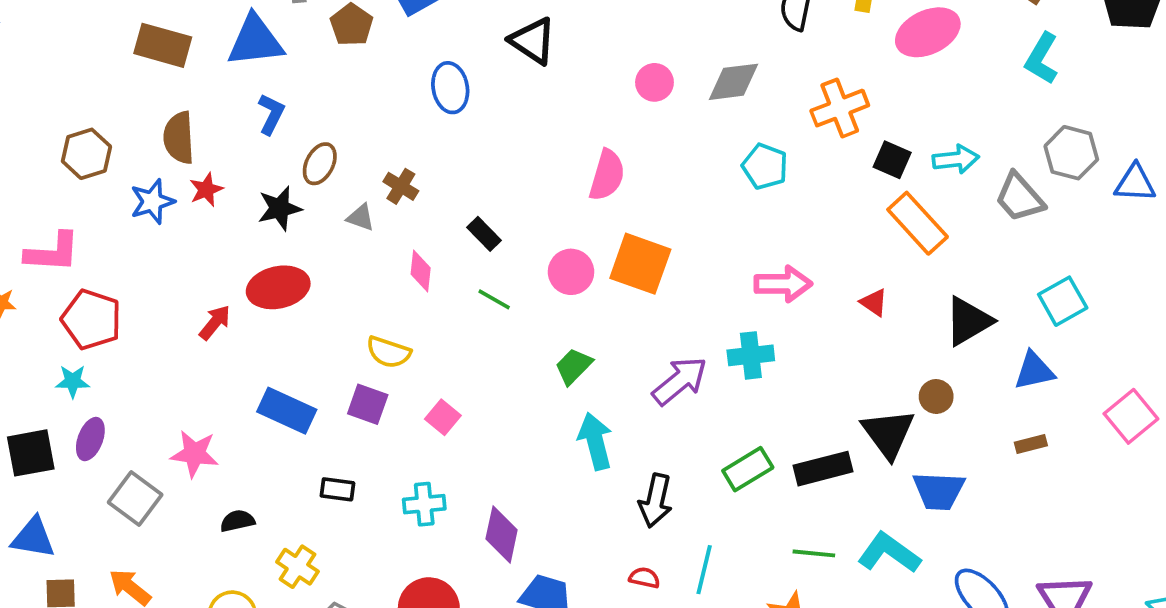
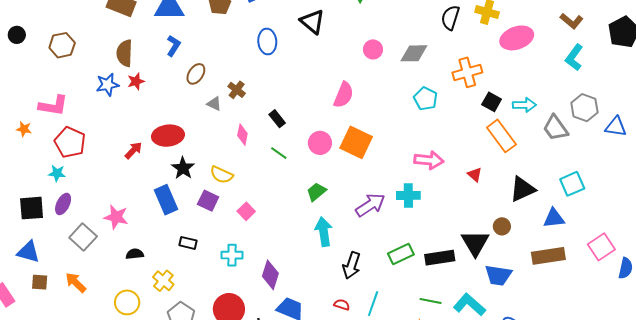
brown hexagon: (86, 154) -> (62, 45), moved
black star: (280, 208) -> (183, 168), moved, turned -30
blue rectangle: (287, 411) -> (166, 200), turned 36
brown rectangle: (1031, 444) -> (548, 256), size x2.0

